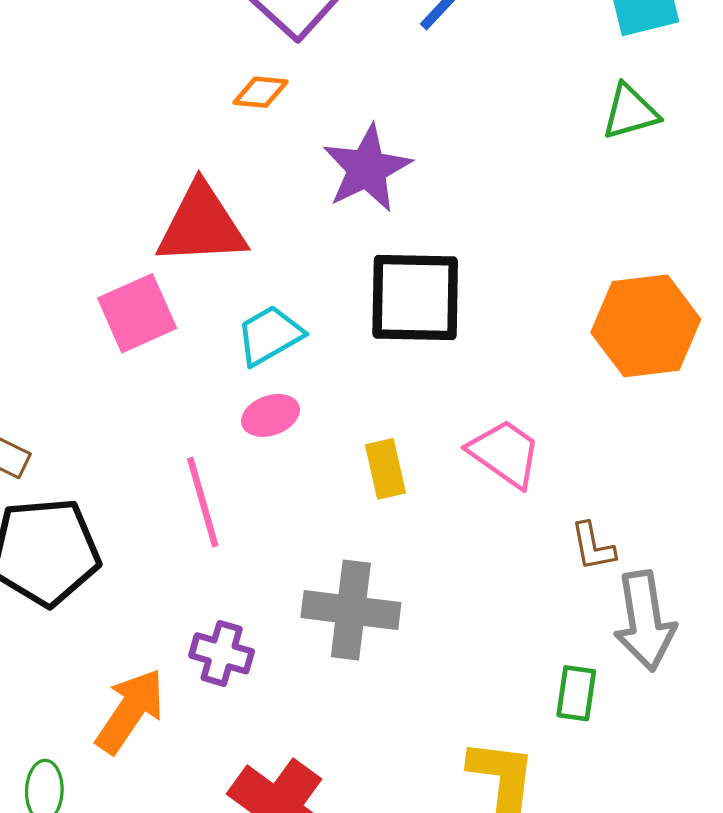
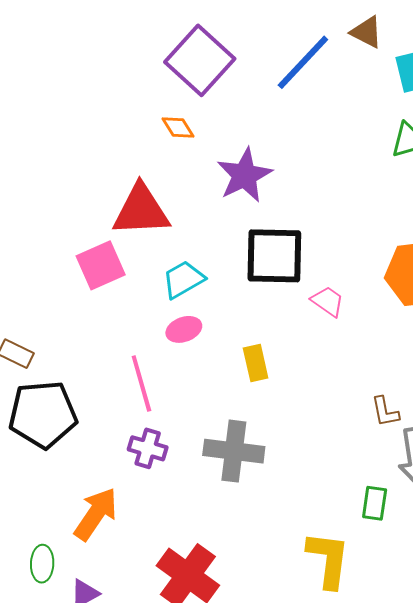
orange diamond: (261, 92) -> (178, 127), turned 52
pink trapezoid: (505, 453) -> (328, 301), moved, size x0.7
purple cross: (222, 653) -> (148, 448), moved

